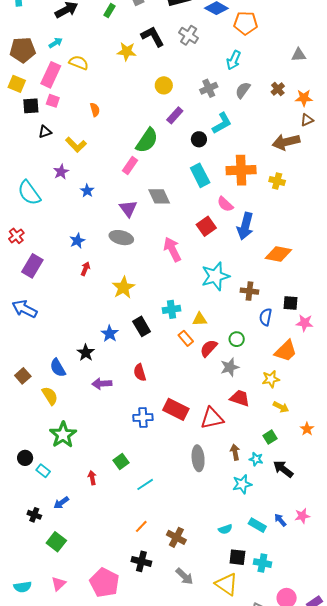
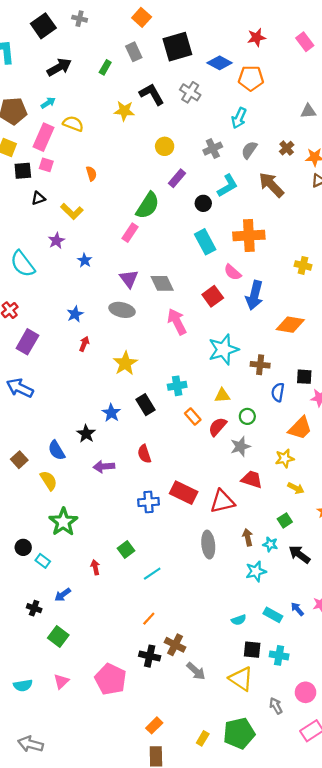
brown arrow: (286, 142) -> (271, 185), moved, turned 60
yellow cross: (277, 181) -> (303, 265), moved
gray diamond: (159, 196) -> (162, 283), moved
yellow triangle: (200, 319) -> (222, 396), moved
brown cross: (176, 537) -> (175, 645), moved

